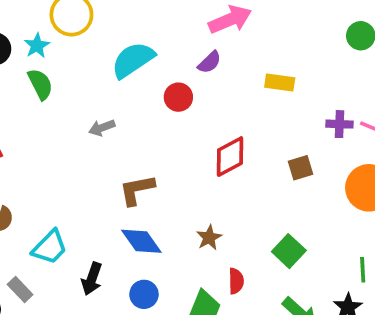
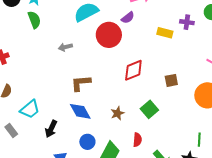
red circle: (178, 97) -> (109, 35), size x1.6
purple cross: (340, 124) -> (187, 22), moved
green square: (289, 251) -> (149, 109), moved
red semicircle: (236, 281) -> (137, 140), moved
blue circle: (144, 294) -> (87, 142), moved

